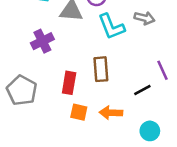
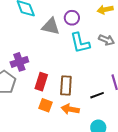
purple cross: (42, 41) -> (19, 62), moved
brown rectangle: (101, 69) -> (66, 86), moved

